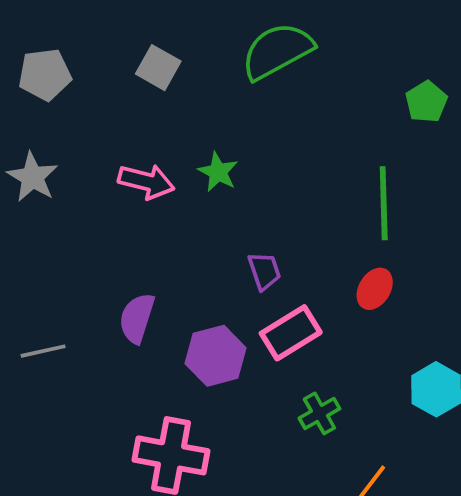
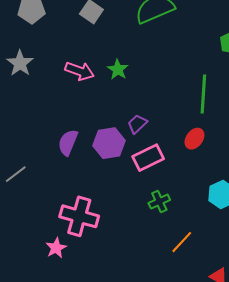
purple trapezoid: (264, 271) -> (137, 124), turned -120
gray line: (43, 351) -> (16, 174), moved, turned -30
purple hexagon: (216, 356) -> (109, 143), moved

